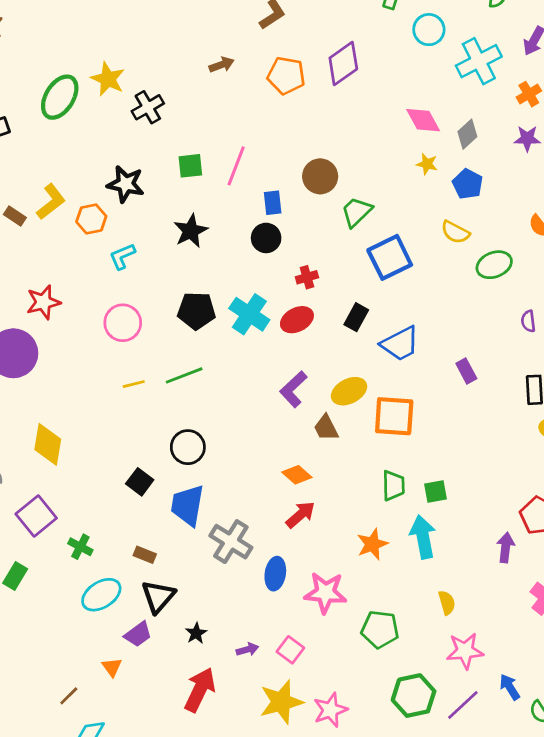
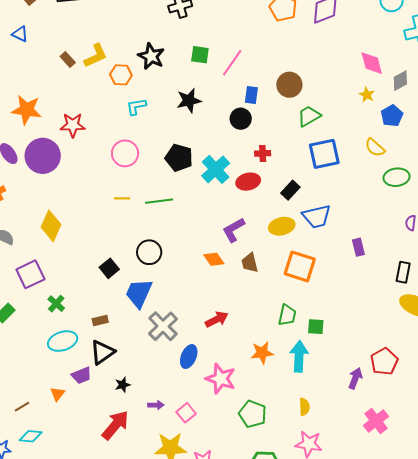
yellow ellipse: (349, 391) -> (282, 226), moved
orange diamond: (297, 475) -> (214, 259), moved
brown rectangle: (145, 555) -> (100, 321), turned -49

